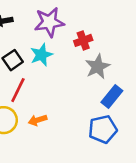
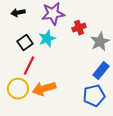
gray star: (98, 67) -> (100, 42), moved
orange arrow: (38, 120) -> (44, 89), size x1.6

